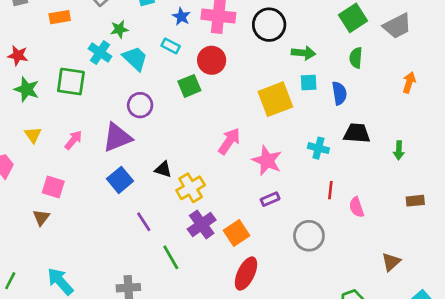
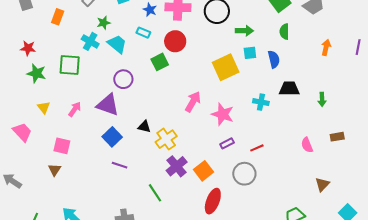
orange rectangle: (60, 17) -> (58, 17), turned -56
purple triangle: (117, 137) -> (108, 105), turned 45
red line: (330, 190) -> (257, 148), moved, turned 64
pink semicircle: (357, 207) -> (307, 145), moved
purple line: (144, 222) -> (120, 165), moved, turned -35
gray circle: (309, 236) -> (244, 174), moved

